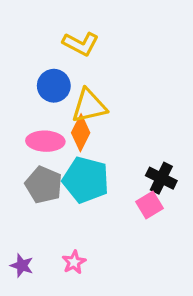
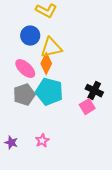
pink ellipse: (45, 141) -> (25, 69), turned 40
gray pentagon: (44, 185) -> (24, 95), turned 30

